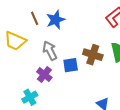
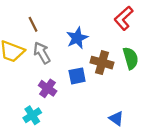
blue star: (56, 20) -> (77, 38), moved
gray arrow: (50, 51) -> (42, 53), moved

